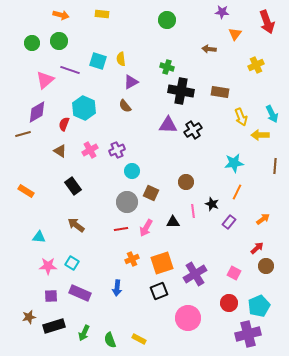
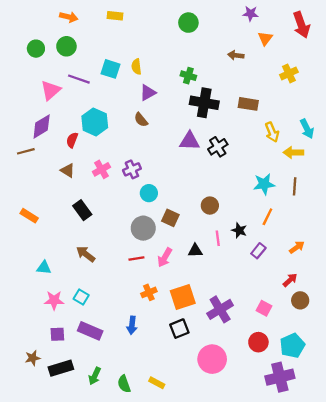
brown line: (275, 166) -> (295, 186), moved

